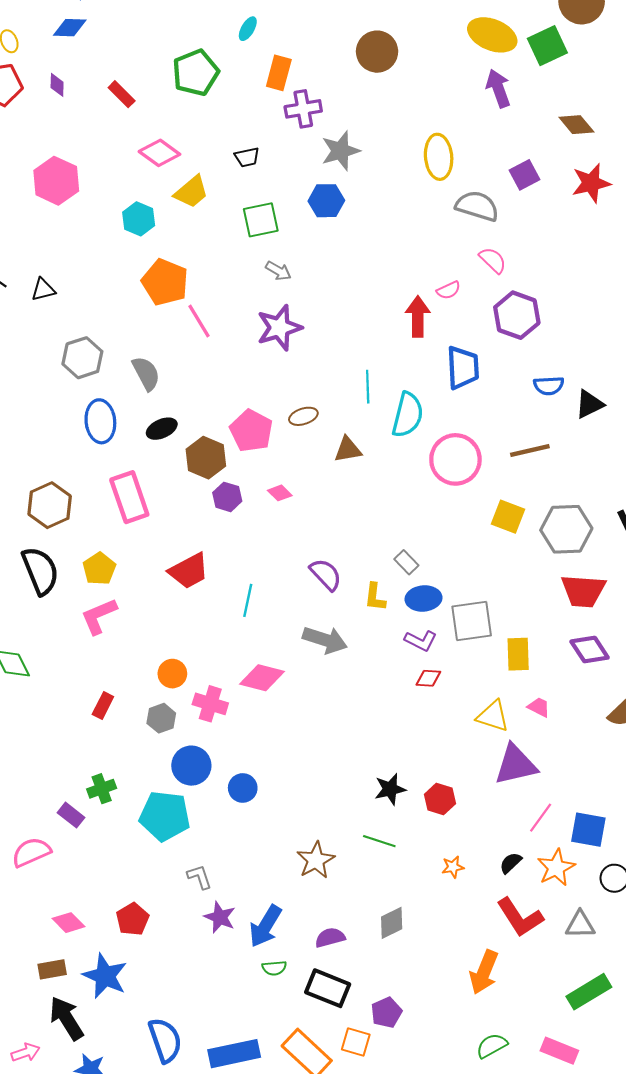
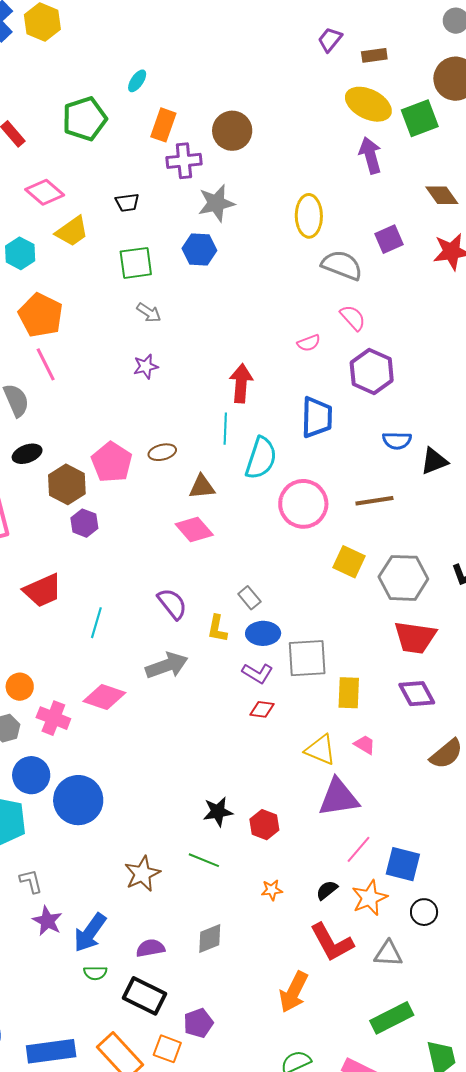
brown circle: (377, 52) -> (232, 131), moved
red arrow: (418, 317) -> (241, 383), moved
pink line: (199, 321) -> (46, 364), moved
purple star: (279, 328) -> (146, 366), size x0.6
pink diamond: (280, 493) -> (194, 530), moved, size x1.6
gray arrow: (325, 640) -> (167, 666), turned -42
blue circle: (243, 788) -> (78, 800), size x1.8

